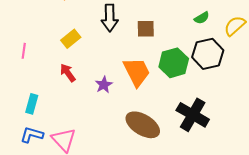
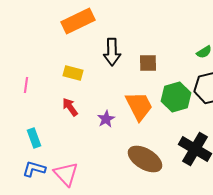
yellow rectangle: (71, 39) -> (73, 73), turned 54
cyan rectangle: (32, 104) -> (34, 138), turned -36

